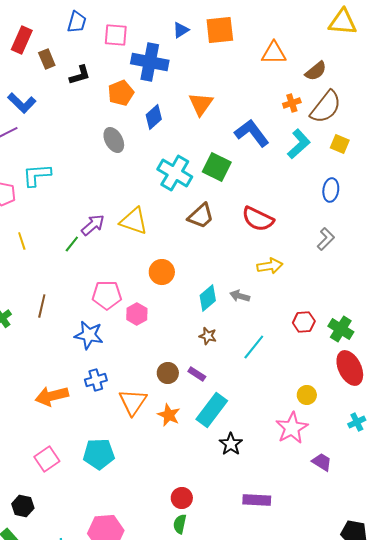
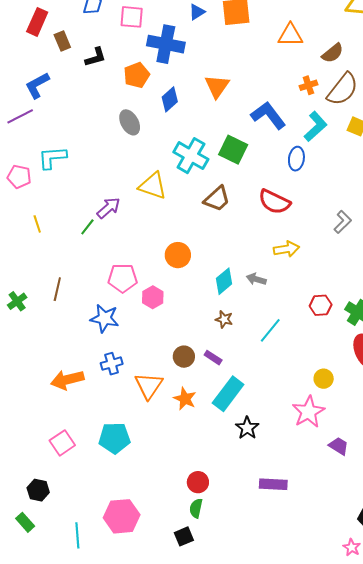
blue L-shape: (22, 103) -> (37, 85), turned 108
blue ellipse: (331, 190) -> (296, 159), moved
yellow triangle: (134, 221) -> (153, 186), moved

